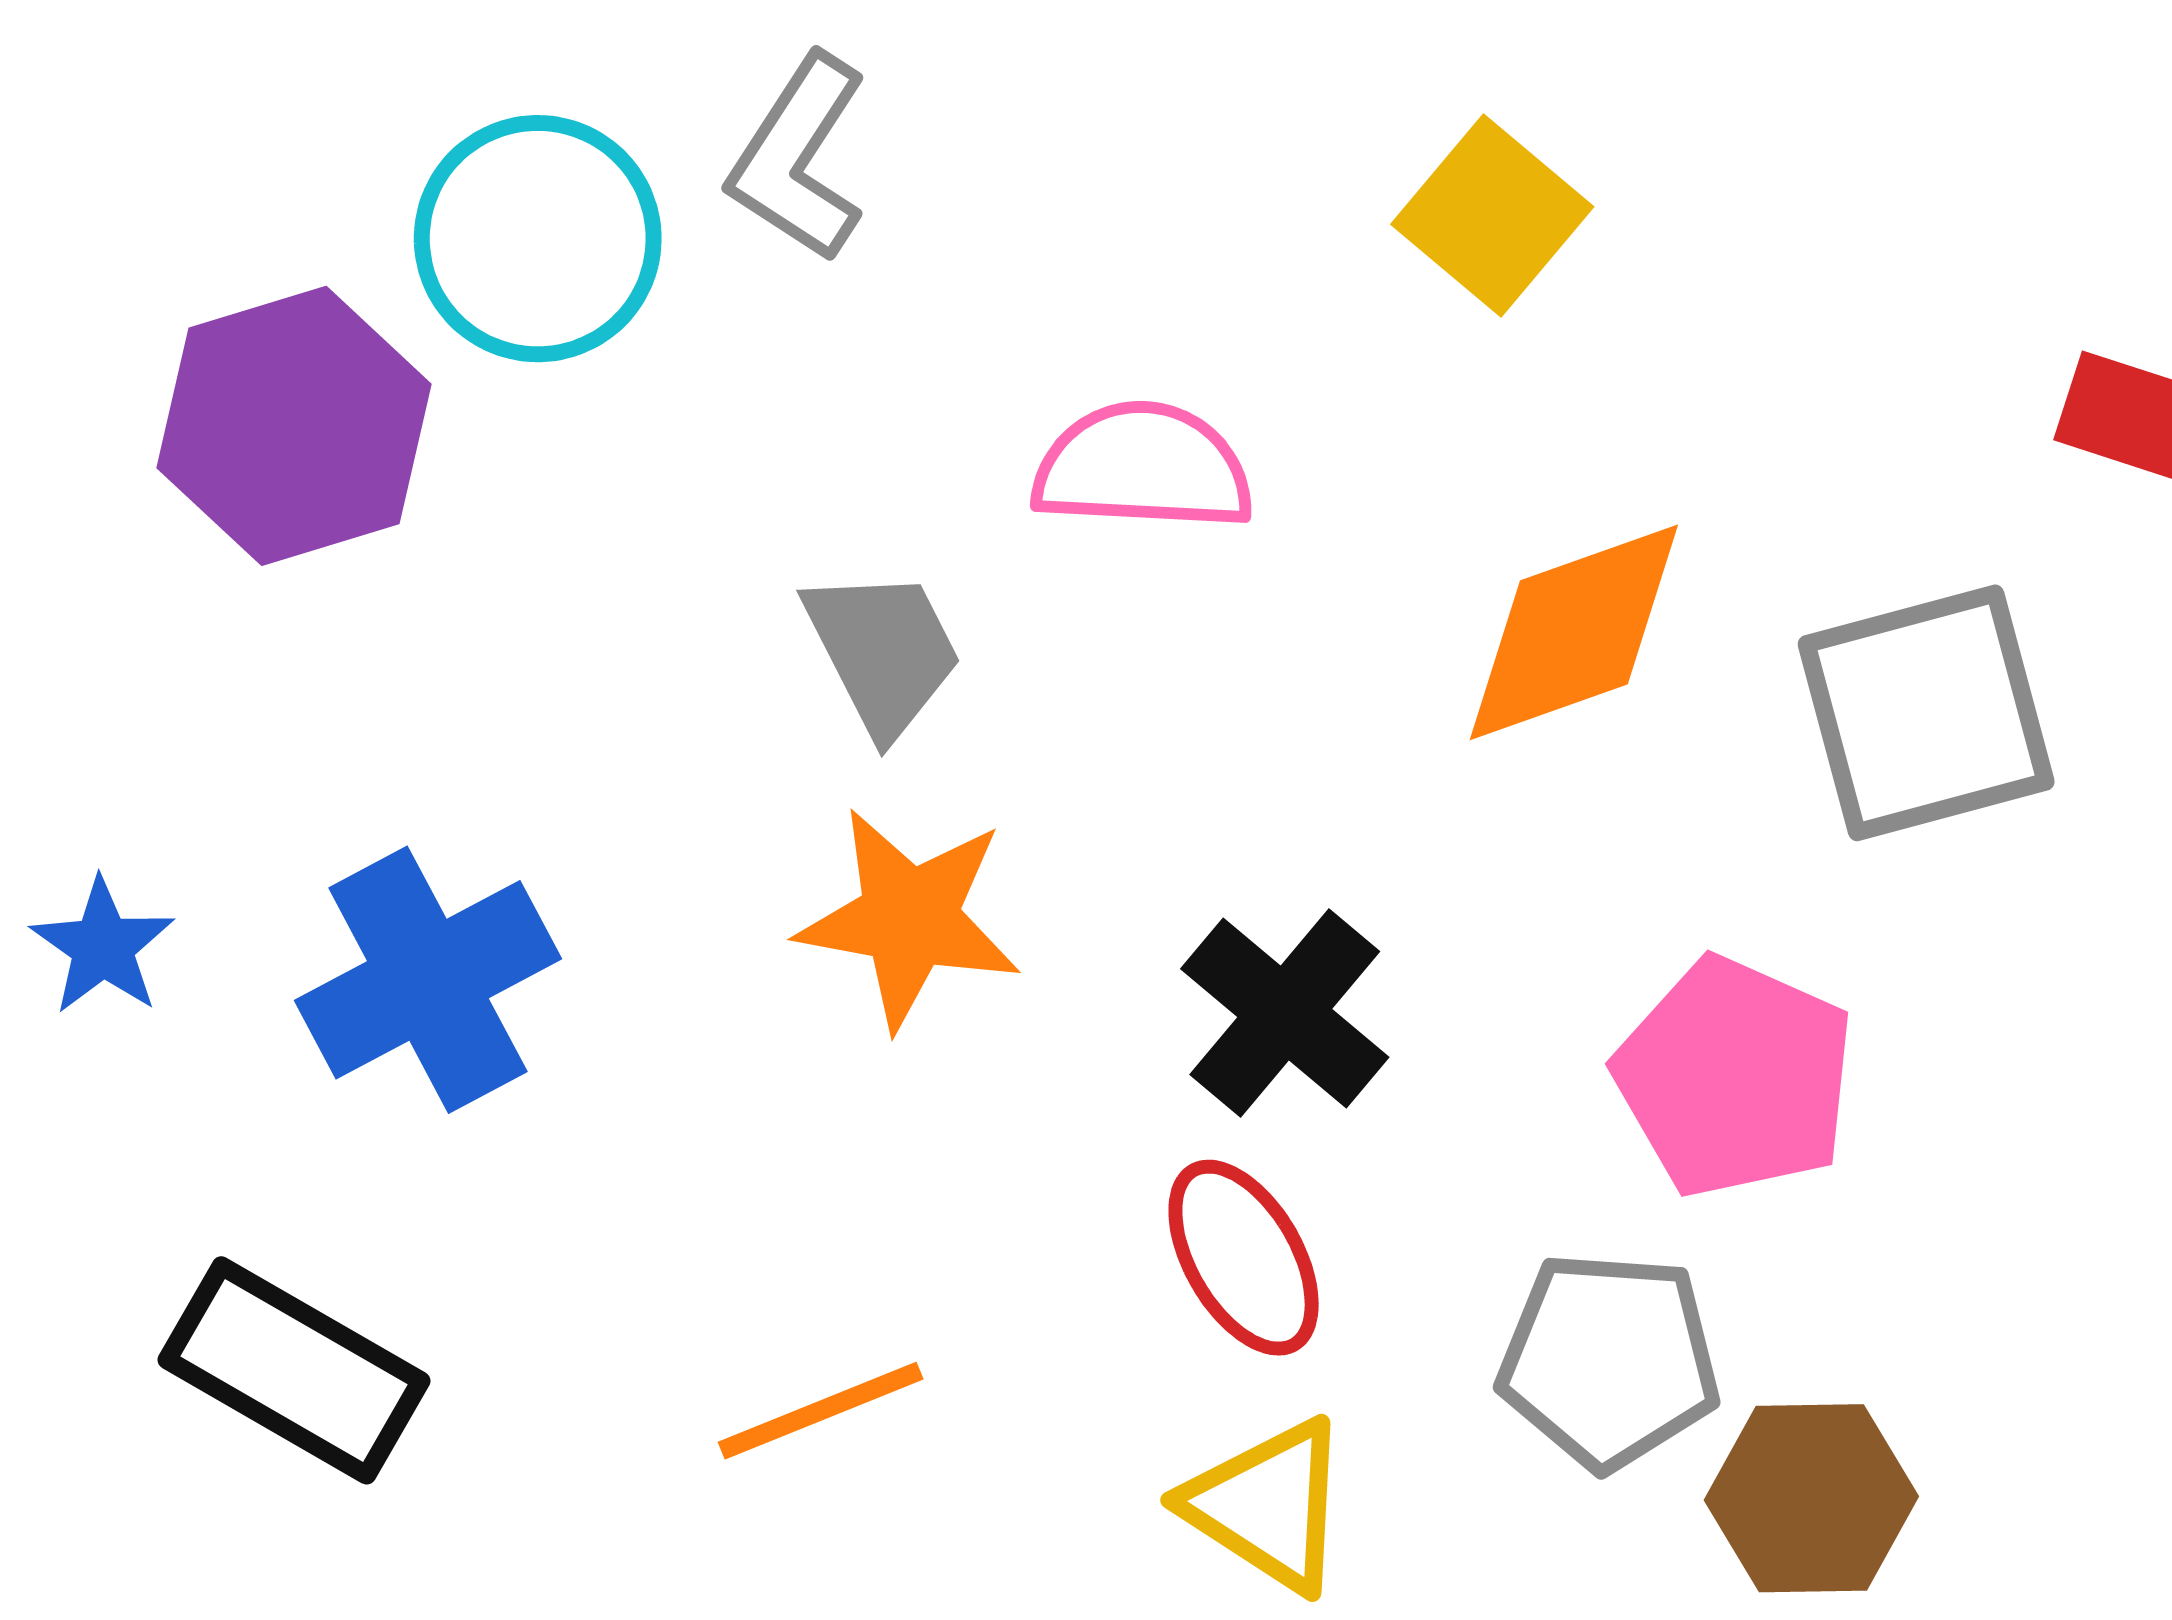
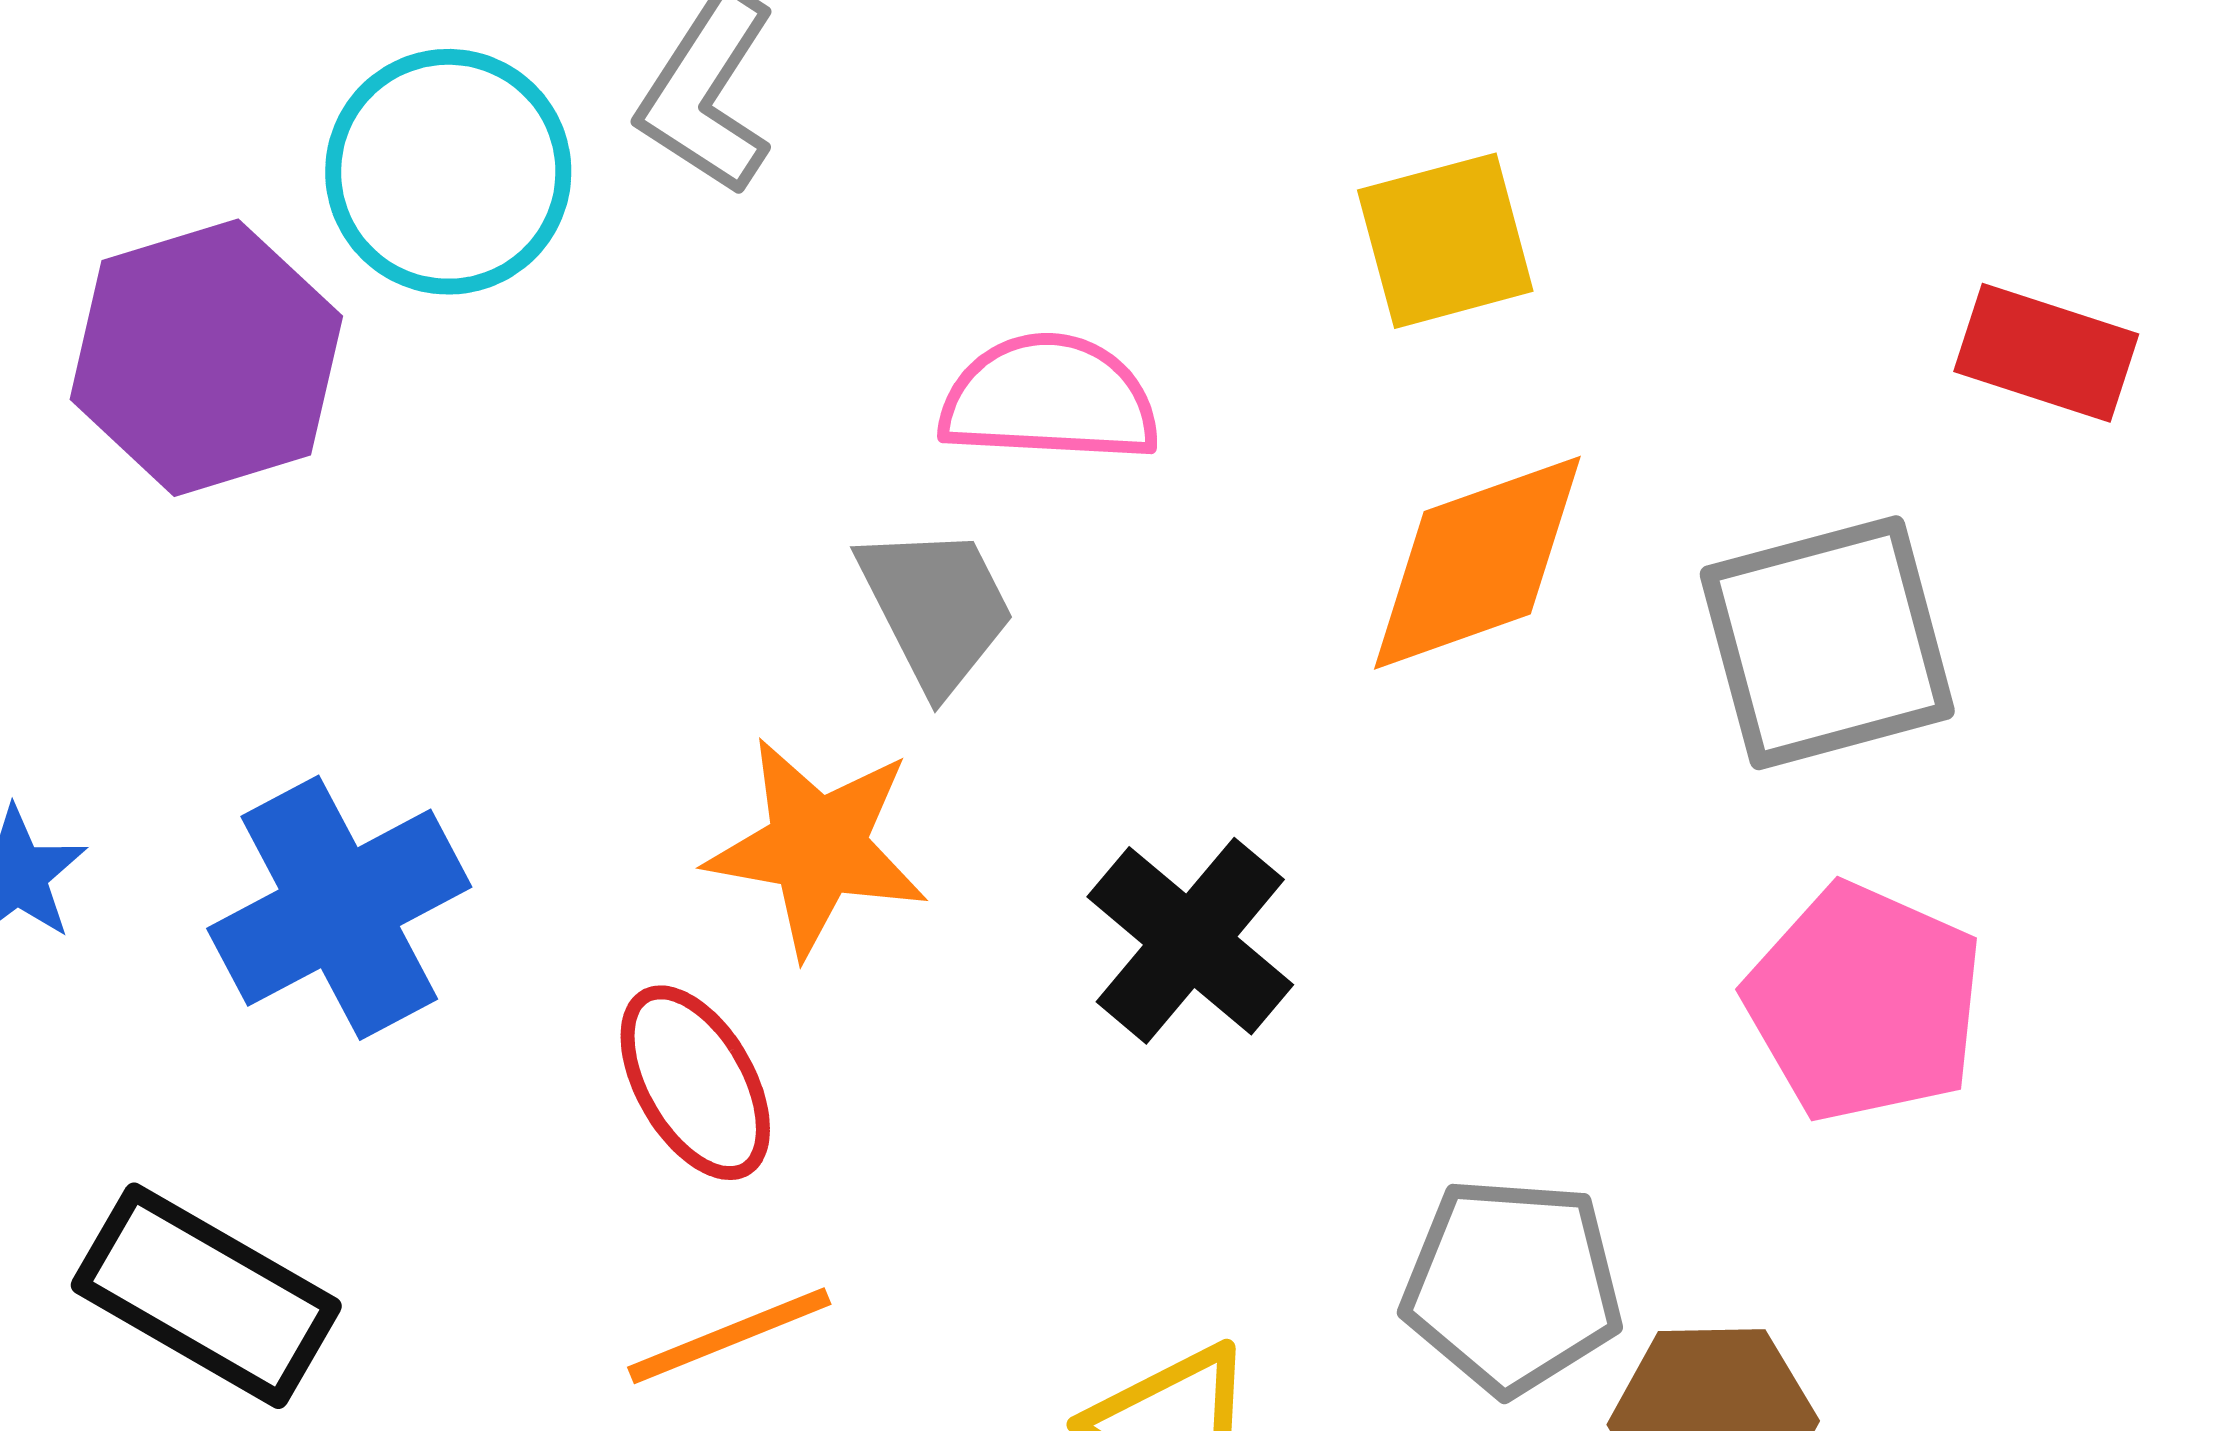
yellow square: (1492, 215) -> (1445, 241), moved, turned 35
gray trapezoid: (883, 651) -> (936, 608), moved
pink pentagon: (1735, 1077) -> (1864, 1003), moved
red ellipse: (1244, 1258) -> (695, 1083), moved

